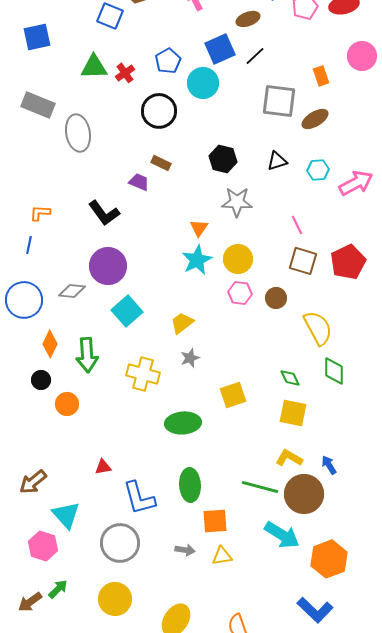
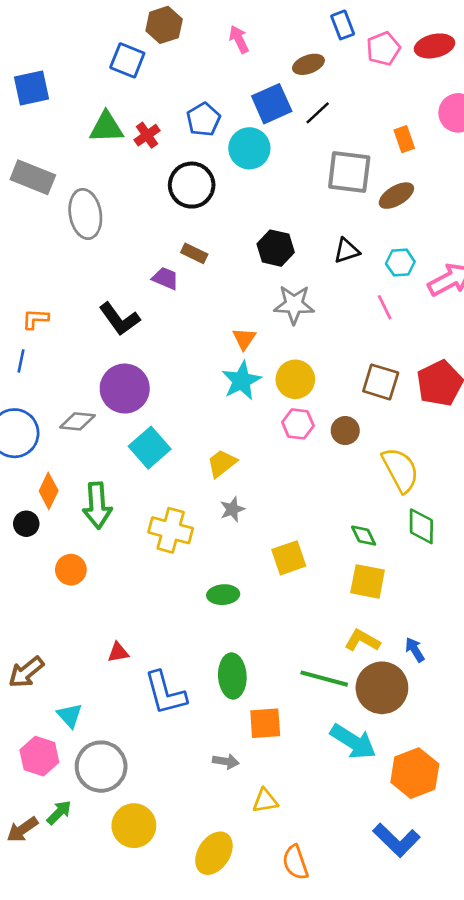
pink line: (297, 225) -> (385, 307), moved
black circle: (41, 380) -> (26, 524), moved
green ellipse: (183, 423) -> (223, 595), size x0.7
cyan triangle: (66, 515) -> (70, 715), size x0.7
gray circle: (120, 543) -> (101, 767), moved
yellow triangle: (222, 556) -> (265, 801), moved

